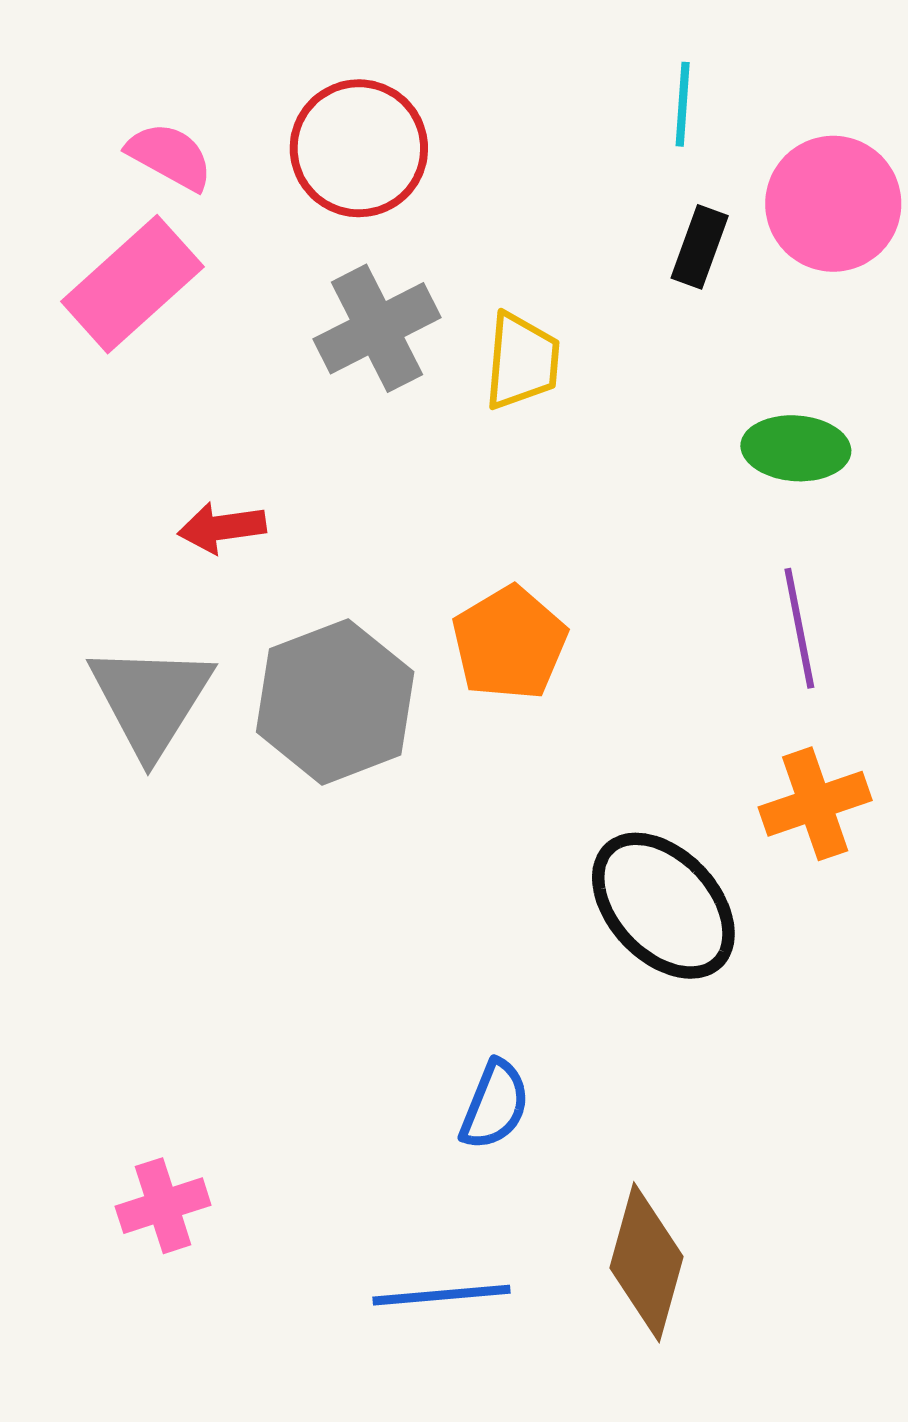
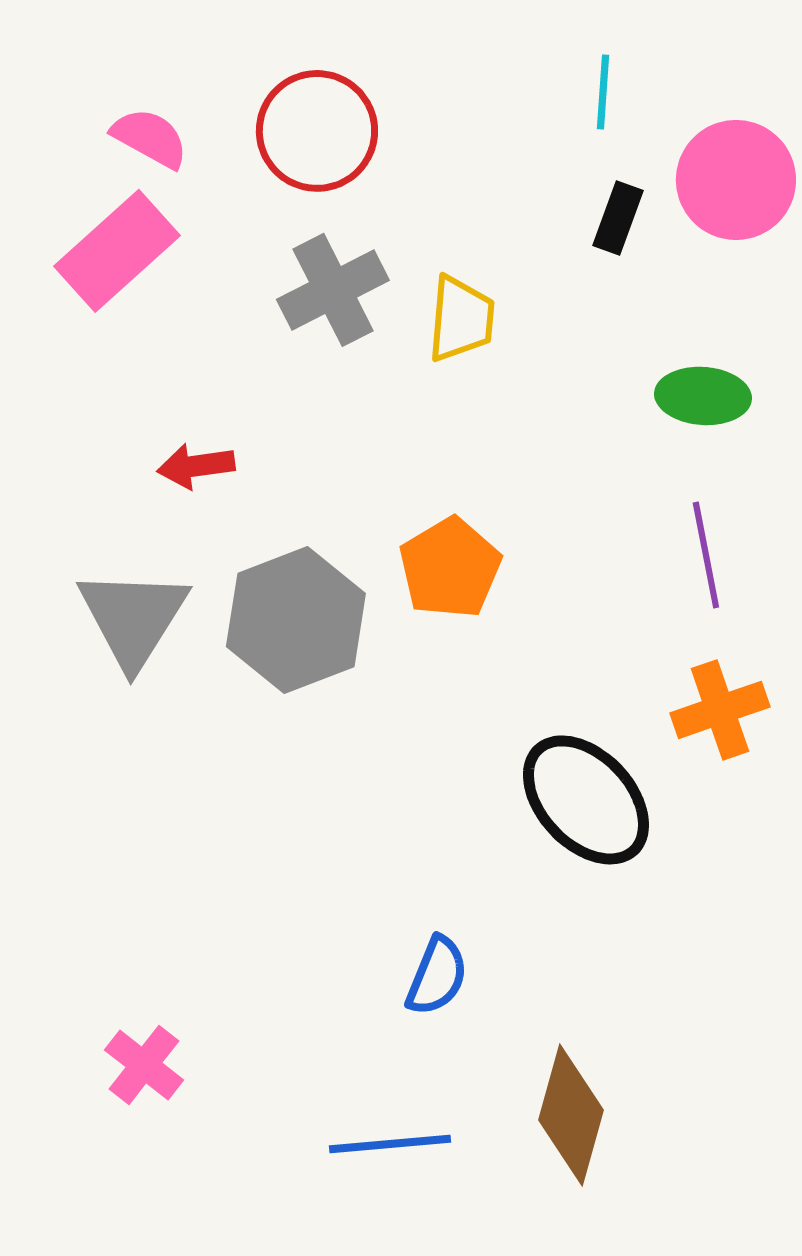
pink cross: (163, 1206) -> (144, 1065), turned -34

